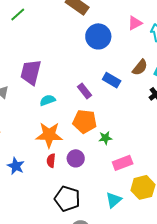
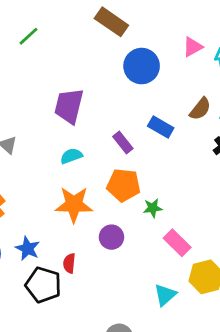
purple trapezoid: (31, 72) -> (69, 106), moved
red semicircle: (51, 161) -> (69, 263), moved
pink rectangle: (123, 163) -> (177, 243), turned 66
black pentagon: (67, 199) -> (43, 285), moved

